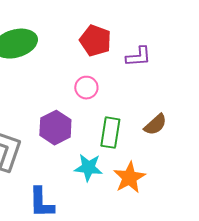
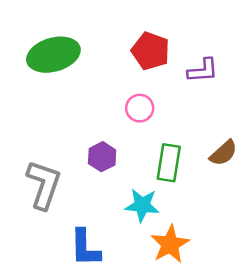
purple hexagon: (55, 128) -> (102, 157), size x0.7
orange star: (129, 178) -> (170, 244), moved

